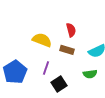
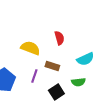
brown rectangle: (67, 50) -> (52, 66), moved
black square: (59, 84) -> (56, 92), moved

